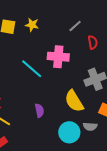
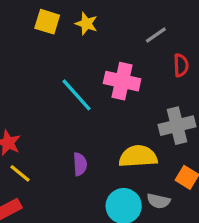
yellow semicircle: (74, 101) -> (138, 156), turned 110

